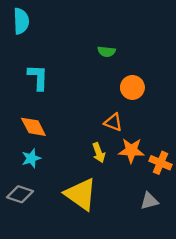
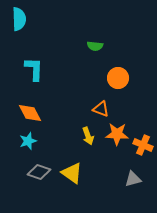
gray diamond: (20, 194) -> (39, 172), moved
yellow triangle: (81, 194) -> (72, 173), size x0.7

